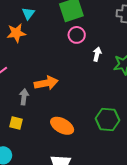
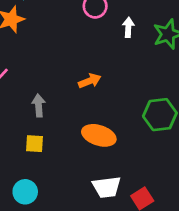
orange arrow: (46, 83) -> (90, 81), moved, size x0.7

